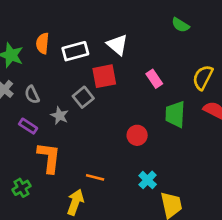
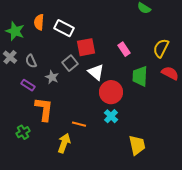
white triangle: (117, 45) -> (96, 72), moved
white rectangle: (75, 51) -> (64, 28), turned 42
red circle: (137, 135) -> (111, 92), size x1.5
cyan cross: (148, 180) -> (111, 116), moved

